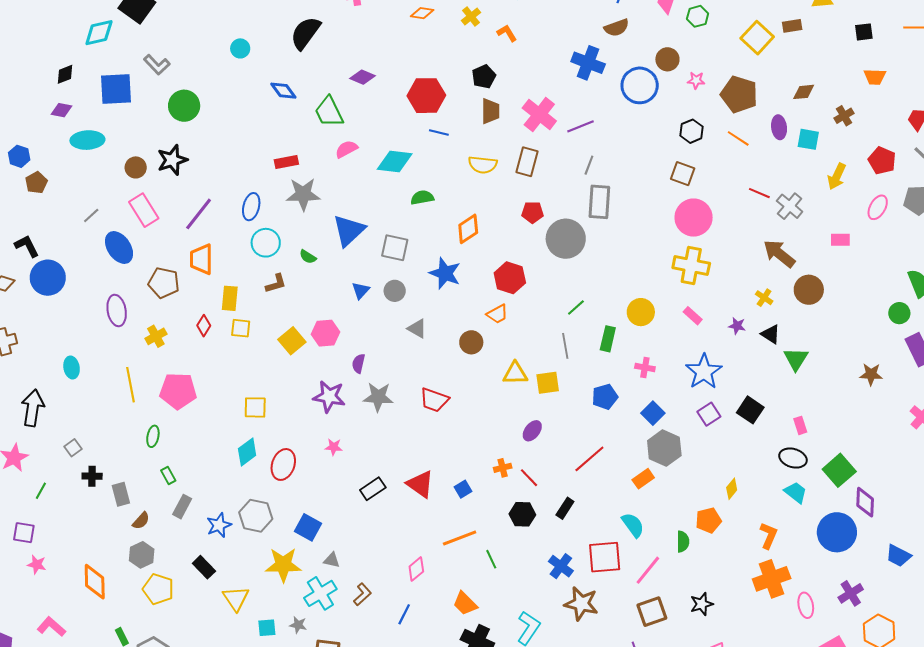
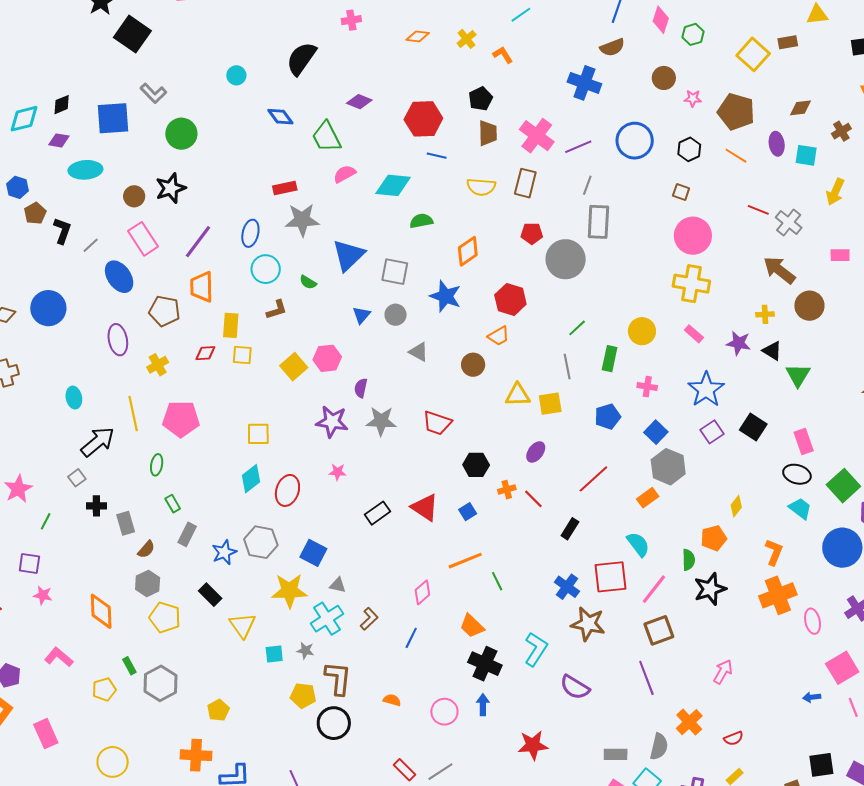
cyan diamond: (99, 33) -> (24, 119), moved
blue circle: (640, 85) -> (635, 141), moved
brown square: (683, 174) -> (681, 192), size x0.7
black L-shape: (27, 246) -> (62, 231), moved, turned 48
yellow cross: (764, 298) -> (765, 314), turned -36
red diamond: (204, 326) -> (205, 353), turned 55
purple star: (737, 326) -> (739, 343), size x1.4
black arrow: (33, 408) -> (98, 442), moved, turned 42
pink rectangle: (800, 425) -> (804, 442), size x1.4
black hexagon: (522, 514) -> (476, 465), moved
black star: (702, 604) -> (710, 589), moved, size x1.4

